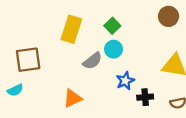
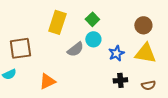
brown circle: (169, 16) -> (143, 25), moved
blue star: (125, 81) -> (116, 53), moved
orange triangle: (73, 98) -> (47, 81), moved

